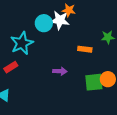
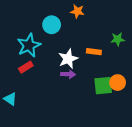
white star: (60, 20) -> (68, 59), moved, turned -30
red rectangle: (11, 67) -> (26, 67), moved

